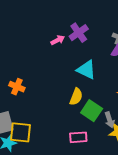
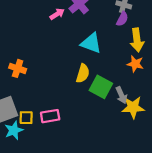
yellow square: (20, 132) -> (26, 118), size x0.6
pink rectangle: (78, 137) -> (50, 116), moved

